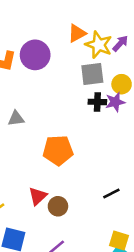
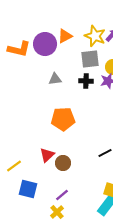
orange triangle: (77, 33) -> (65, 36), moved
black cross: (97, 102) -> (86, 81), moved
gray triangle: (16, 119) -> (55, 79), moved

